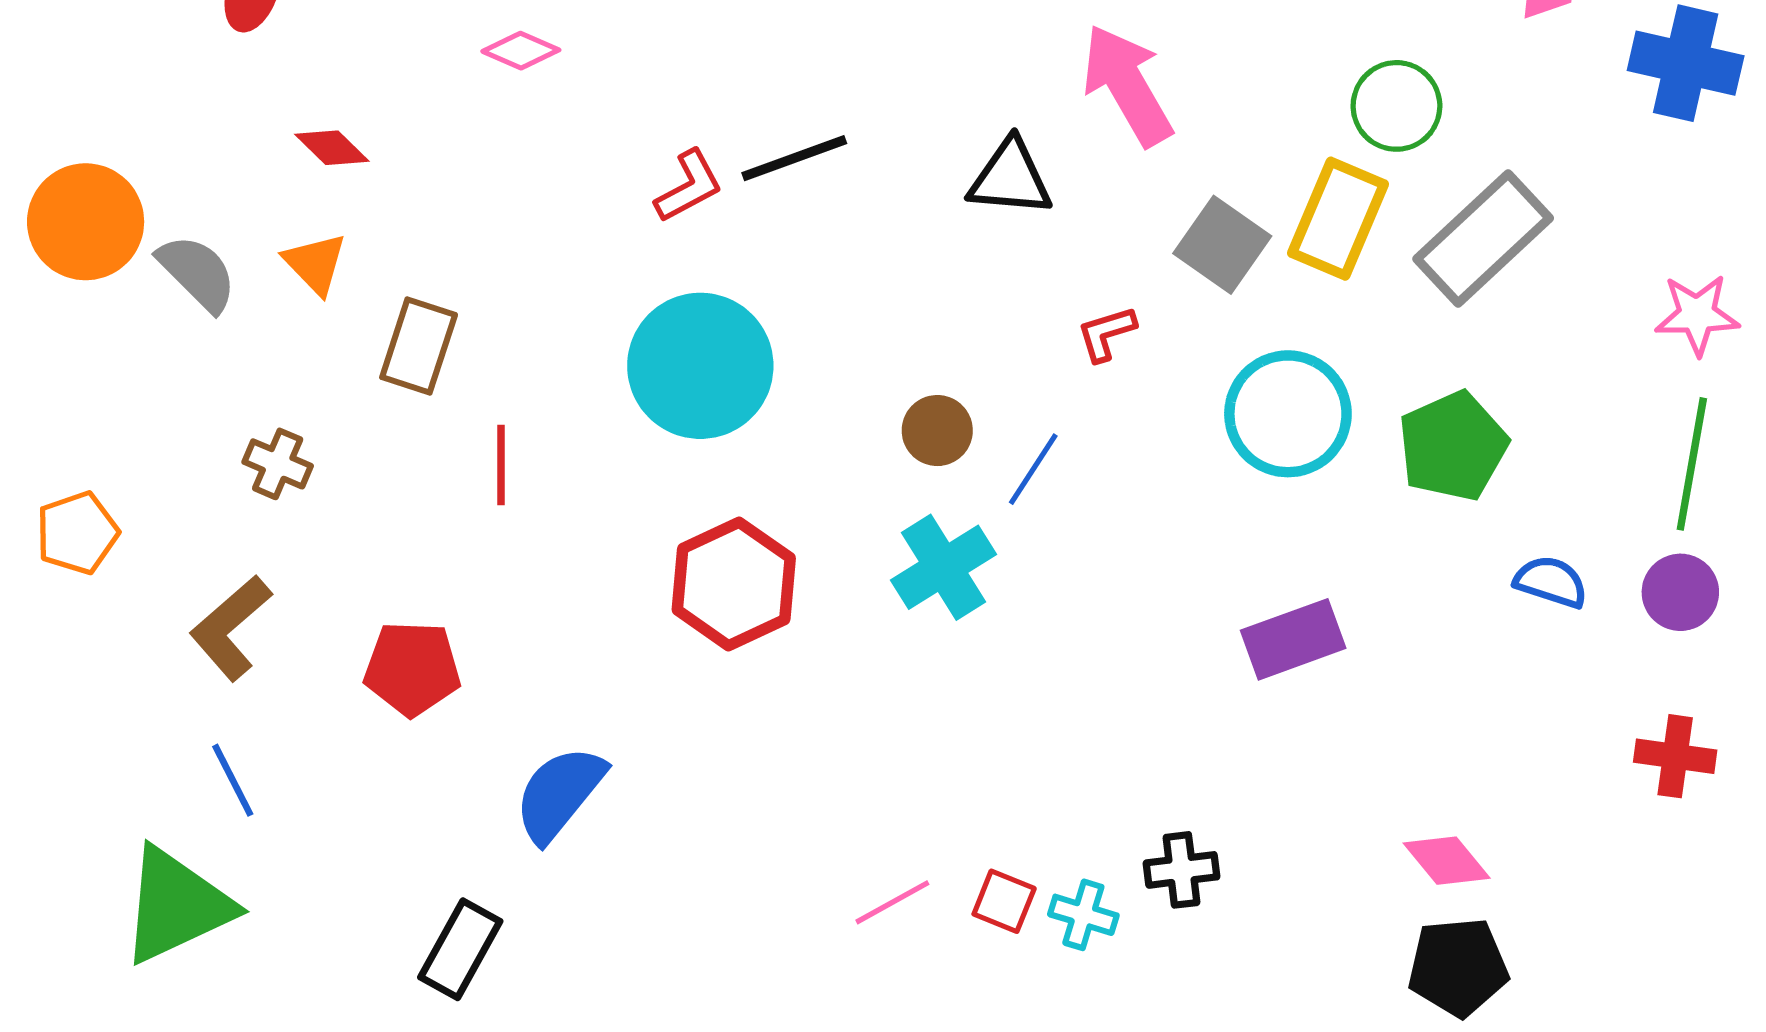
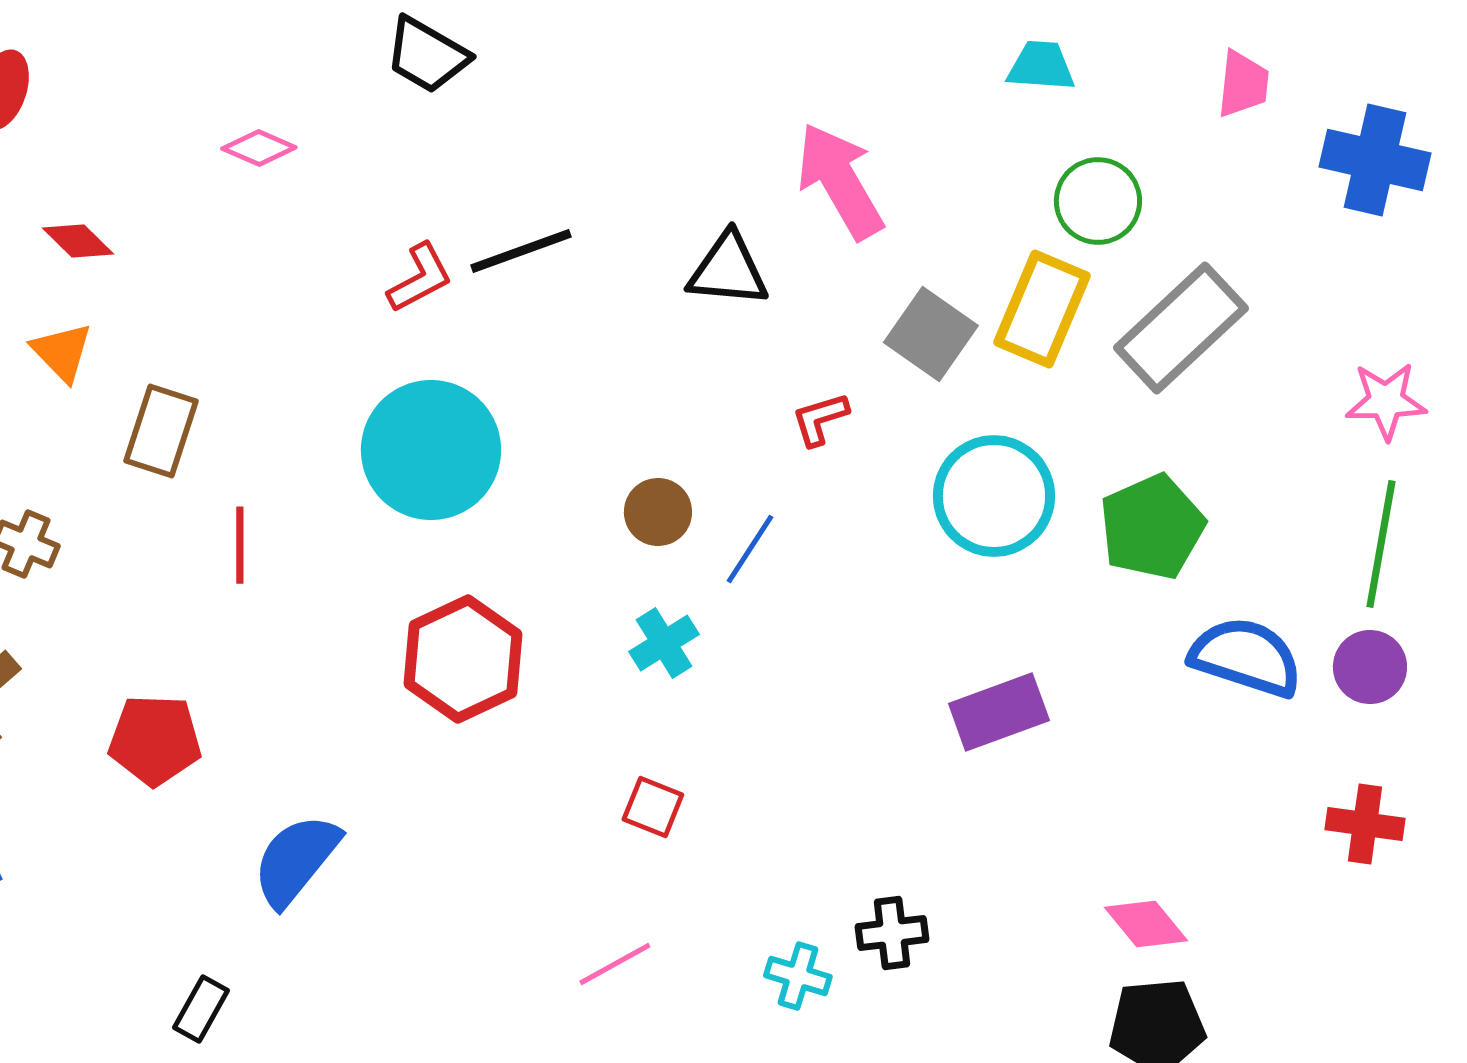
cyan cross: (944, 567) -> (664, 643), size x0.7
blue semicircle: (1551, 582) -> (1246, 657), size x1.6
red square: (1004, 901) -> (653, 807), moved
black rectangle: (460, 949) -> (201, 1009), size x0.7

